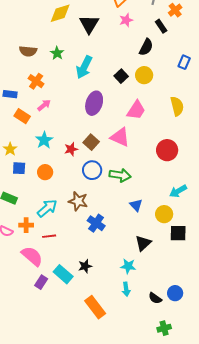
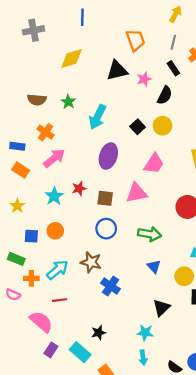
pink star: (126, 20) -> (144, 79), moved
black triangle: (89, 24) -> (117, 70), moved, turned 45
black rectangle: (161, 26) -> (173, 68), moved
pink arrow: (44, 105) -> (54, 158), size x1.5
orange rectangle: (22, 116) -> (21, 170), moved
pink triangle: (120, 137) -> (137, 193), turned -35
brown square: (91, 142) -> (105, 198), turned -35
red star: (71, 149) -> (79, 189), moved
blue square: (19, 168) -> (31, 236), moved
green arrow: (120, 175) -> (150, 234), moved
orange cross: (26, 225) -> (31, 278), moved
cyan rectangle: (63, 274) -> (80, 352), moved

